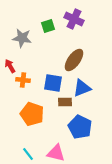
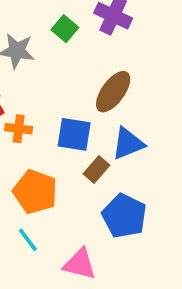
green square: (48, 26) -> (65, 29), turned -32
brown rectangle: (65, 102) -> (96, 170), turned -48
cyan line: (28, 154) -> (28, 240), moved

